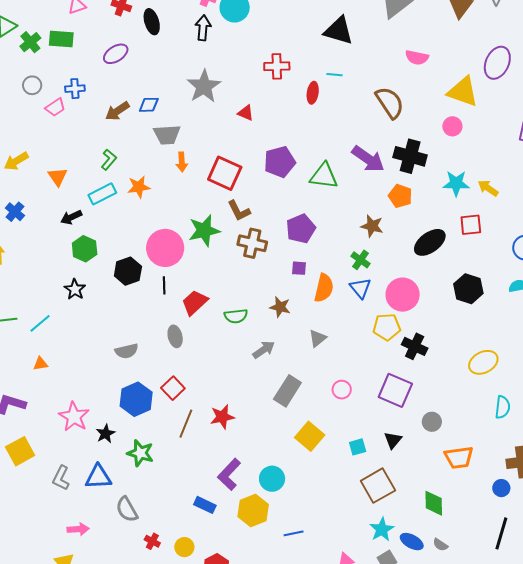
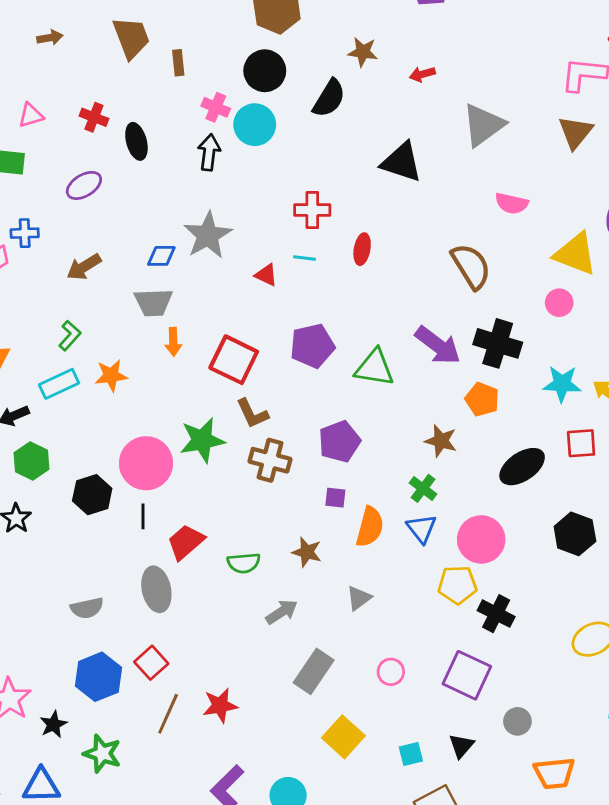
cyan line: (334, 75) -> (304, 258), moved
blue diamond: (149, 105) -> (161, 256), moved
gray ellipse: (175, 336) -> (156, 589), size x1.4

